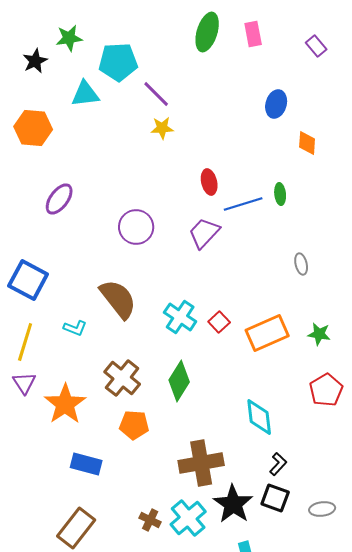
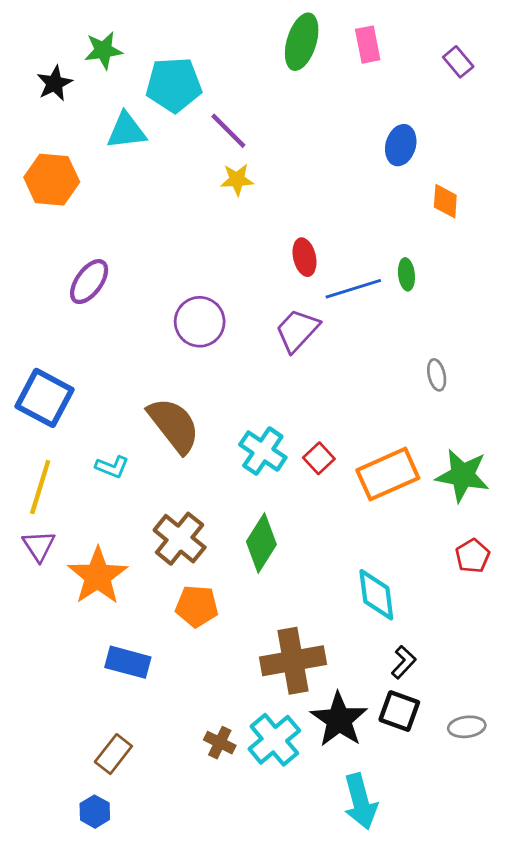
green star: (319, 334) -> (462, 475), size x1.6
red pentagon: (326, 390) -> (473, 556), size x0.7
brown rectangle: (76, 528) -> (113, 754), size x0.7

